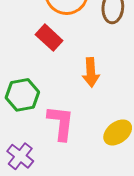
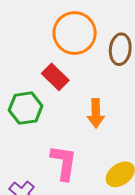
green hexagon: (22, 95) -> (26, 108), moved

